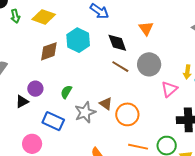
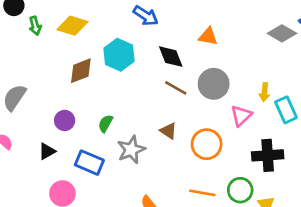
orange triangle: (146, 28) -> (208, 36), turned -42
black triangle: (22, 102) -> (47, 151), moved
brown triangle: (106, 104) -> (168, 131), moved
orange circle: (127, 114) -> (207, 144), moved

